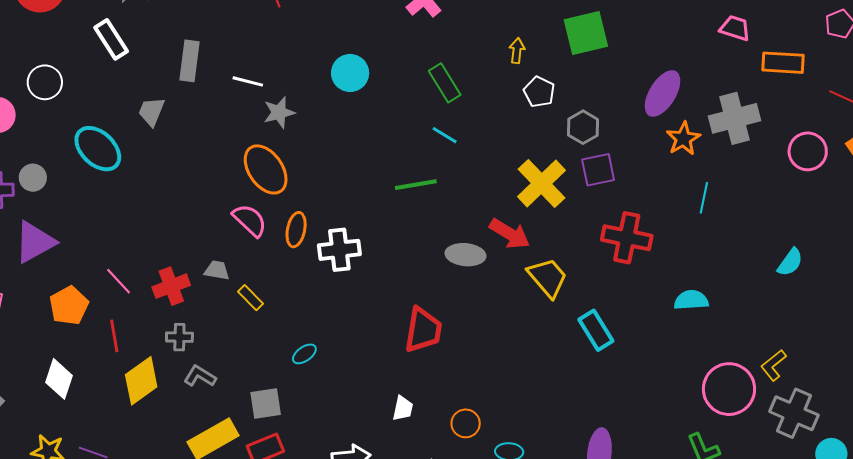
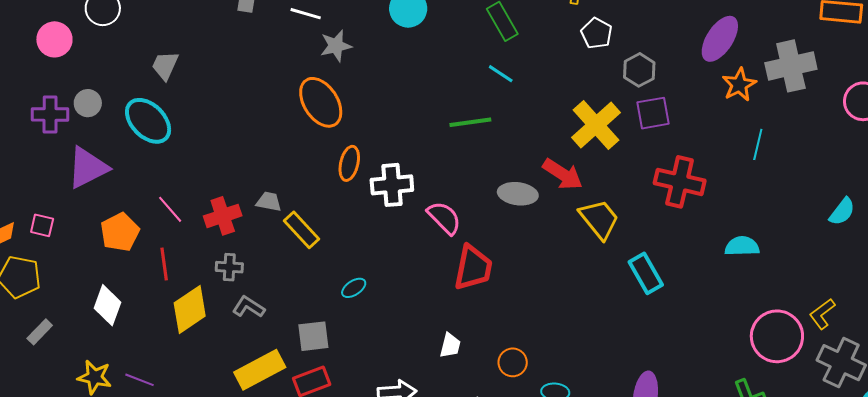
gray trapezoid: (152, 111) -> (165, 66), moved
cyan ellipse: (98, 149) -> (148, 121), moved
pink semicircle: (250, 220) -> (444, 218), moved
yellow rectangle: (250, 298) -> (302, 230), size x1.4

